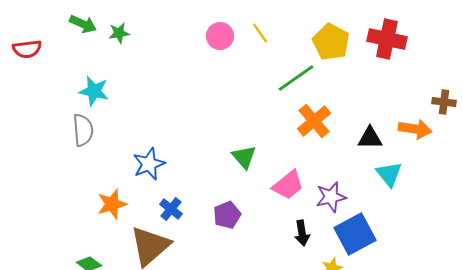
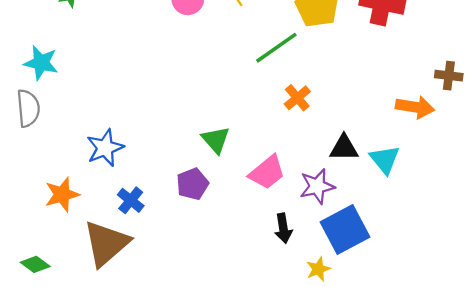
orange cross: (314, 121) -> (297, 98), size x0.7
black triangle: (370, 138) -> (344, 148), moved
purple pentagon: (227, 215) -> (192, 184), moved

